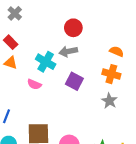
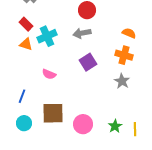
cyan cross: (46, 62) -> (47, 36), moved, turned 36
purple square: (74, 81) -> (88, 62), turned 30
pink semicircle: (34, 84) -> (49, 74), moved

